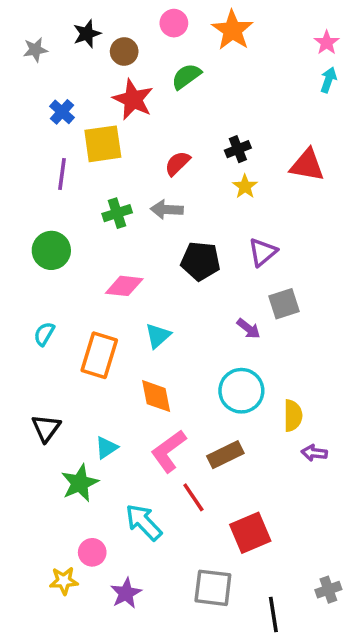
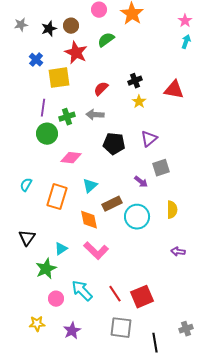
black star: (87, 34) -> (49, 29), moved
purple line: (62, 174) -> (43, 108), moved
green circle: (51, 250) -> (47, 134), moved
yellow semicircle: (293, 416) -> (172, 210), moved
pink L-shape: (169, 451) -> (96, 251), turned -100
brown rectangle: (225, 455) -> (112, 204), moved
red line: (193, 497) -> (115, 294), moved
pink circle: (92, 552) -> (56, 299), moved

